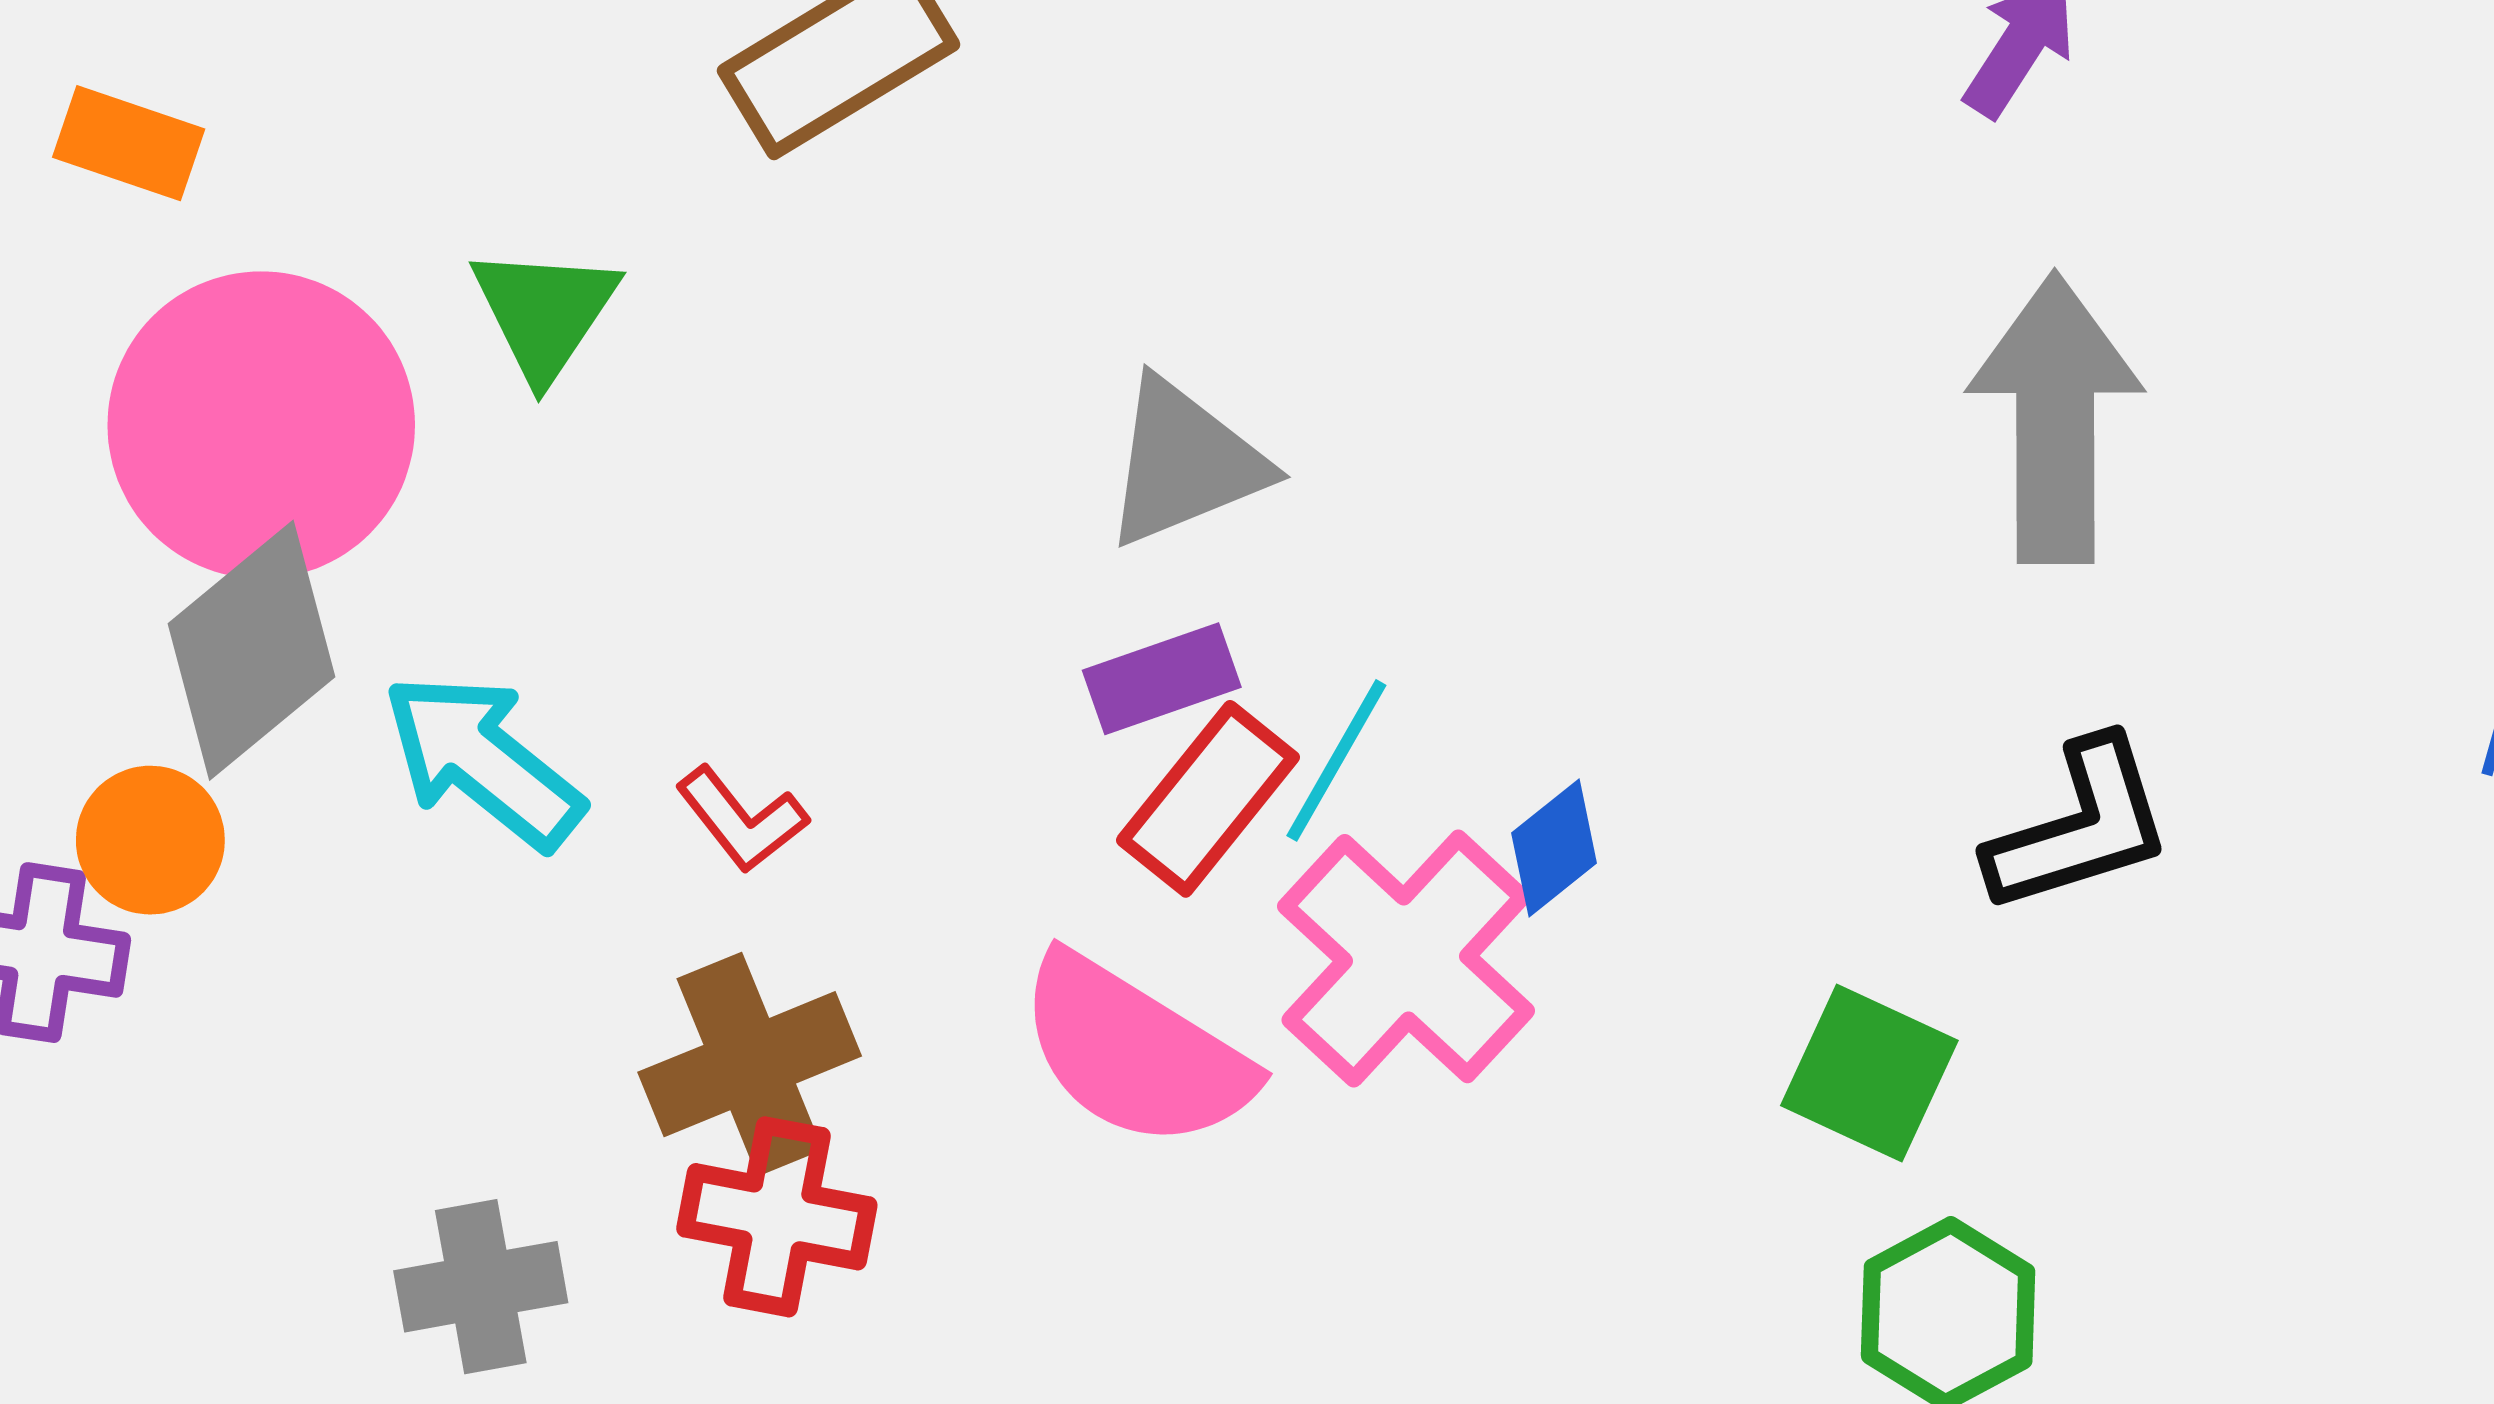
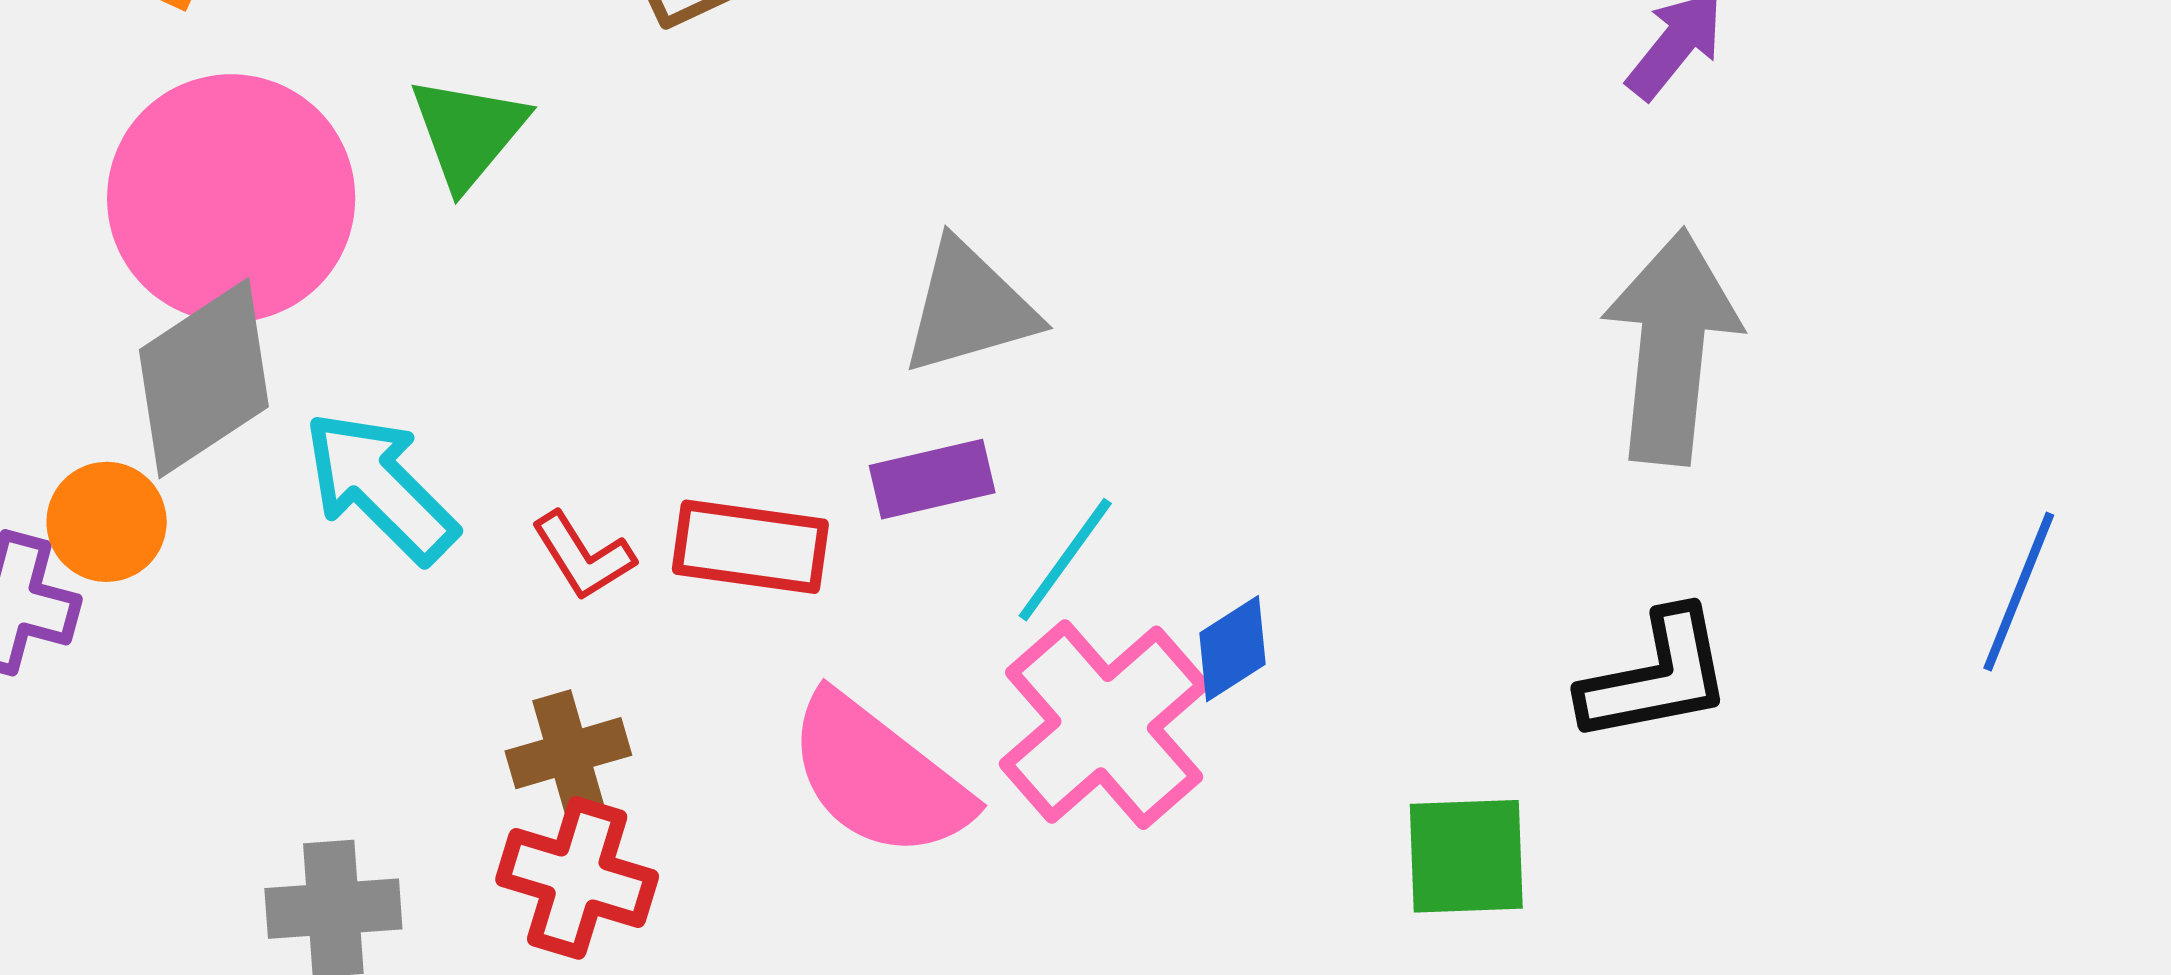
red rectangle: (1208, 799) -> (750, 547), moved, turned 53
brown cross: (750, 1064) -> (568, 753), size x0.7
green square: (1869, 1073) -> (1466, 856), turned -33

